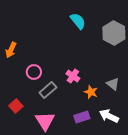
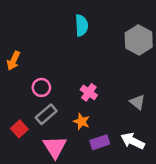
cyan semicircle: (78, 21) -> (82, 25), moved, turned 36
gray rectangle: (48, 90) -> (46, 114), moved
orange star: (91, 92) -> (82, 122), moved

